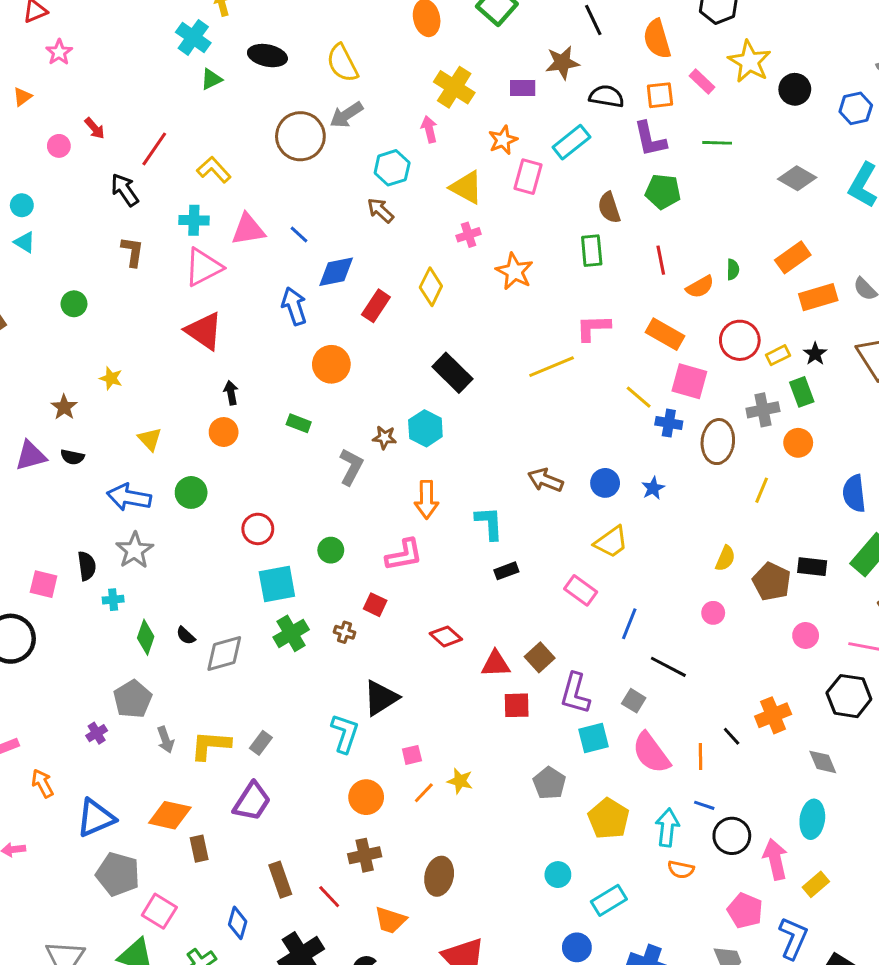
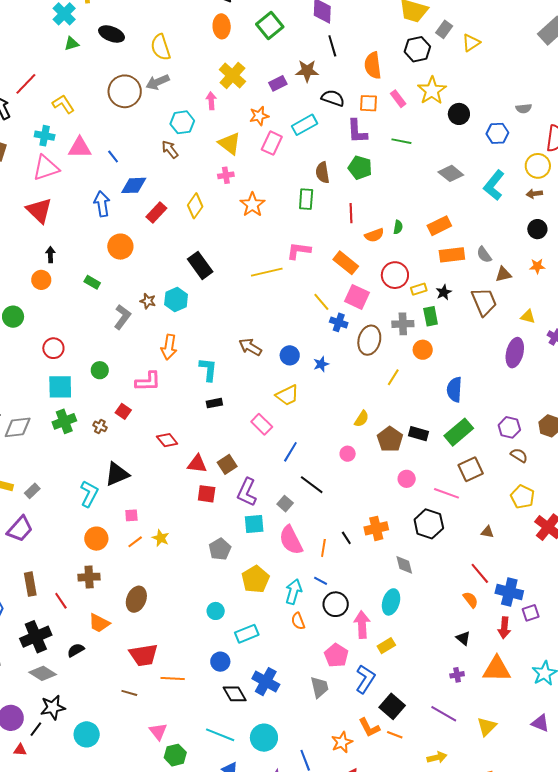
purple rectangle: (523, 88) -> (278, 83), turned -36
orange semicircle: (681, 870) -> (298, 621), turned 48

